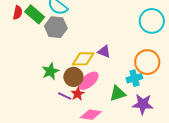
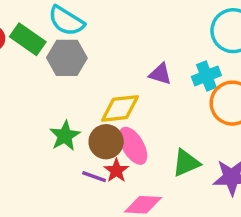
purple triangle: (104, 52) -> (160, 74), moved
cyan cross: (134, 78) -> (206, 76), moved
pink ellipse: (88, 81) -> (133, 146), turned -75

